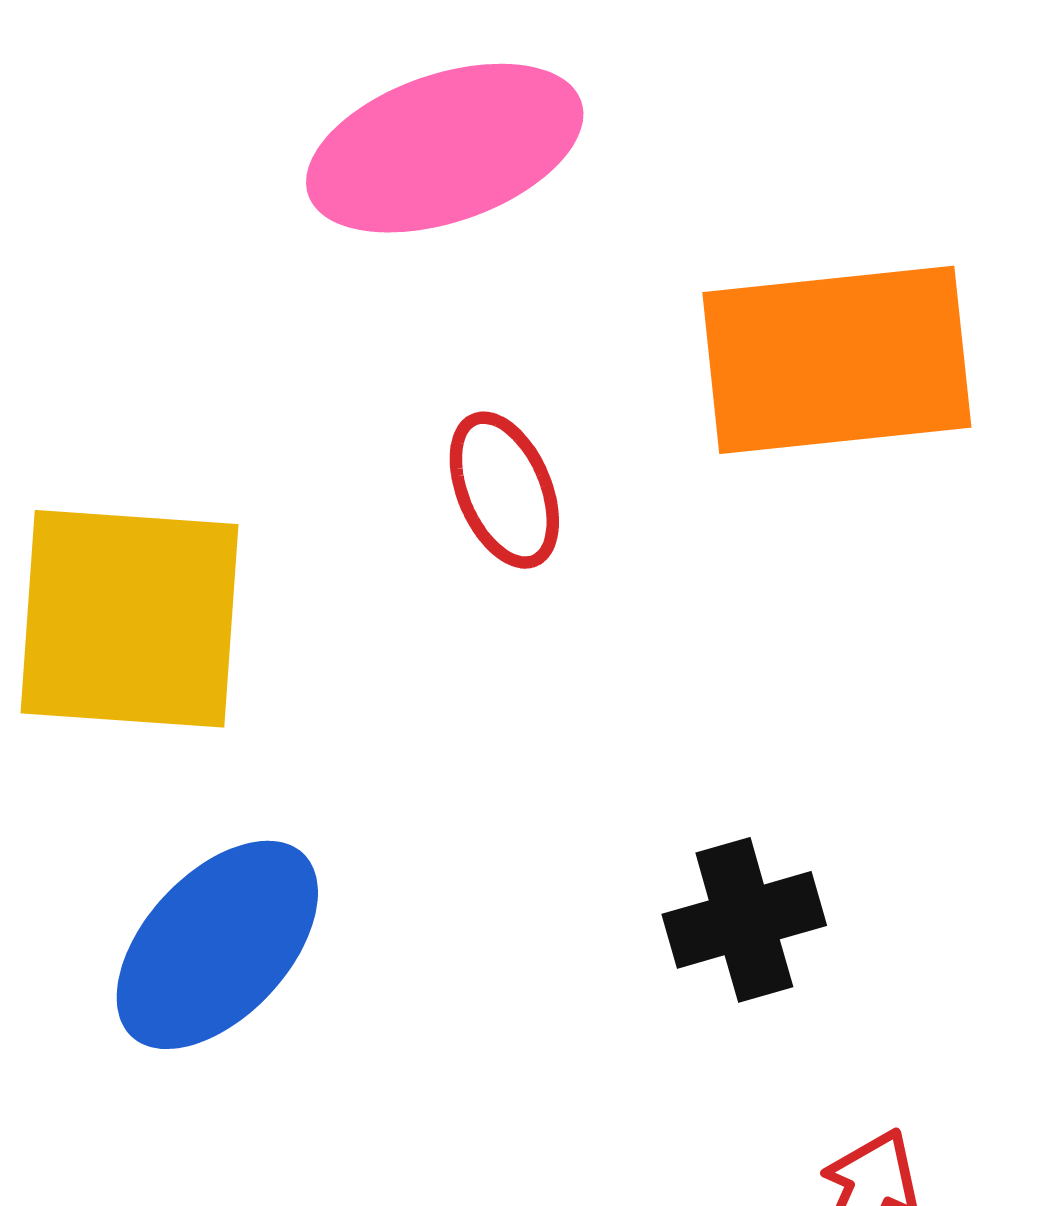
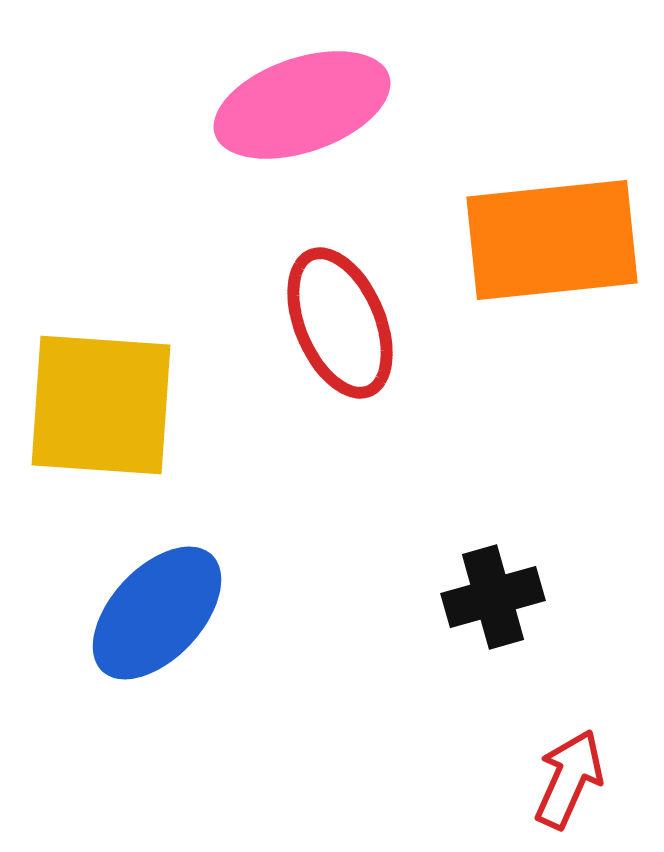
red ellipse: (504, 490) -> (340, 323), size x1.5

